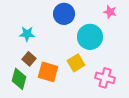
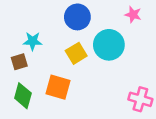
brown square: (29, 59) -> (19, 62), moved, turned 32
yellow square: (76, 63) -> (76, 53), moved
pink cross: (105, 78) -> (140, 99), moved

